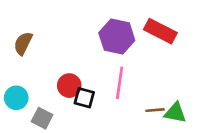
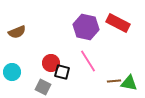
brown semicircle: (23, 43) -> (17, 32), turned -138
pink line: (120, 83) -> (88, 61), turned -40
gray square: (42, 118) -> (43, 87), moved

